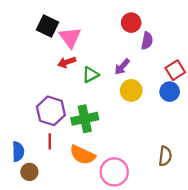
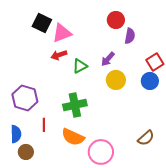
pink triangle: (70, 37) -> (62, 33), turned 45
purple hexagon: (51, 111) -> (25, 98), moved
brown semicircle: (165, 156) -> (146, 138), turned 42

